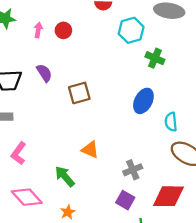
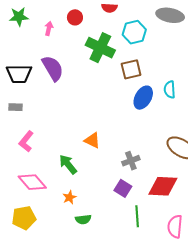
red circle: (63, 30) -> (75, 17), moved
green cross: (155, 58) -> (100, 48), moved, size x1.6
purple semicircle: (44, 73) -> (53, 68), size x1.5
brown square: (79, 93) -> (131, 69), moved
cyan semicircle: (171, 122) -> (170, 90), moved

